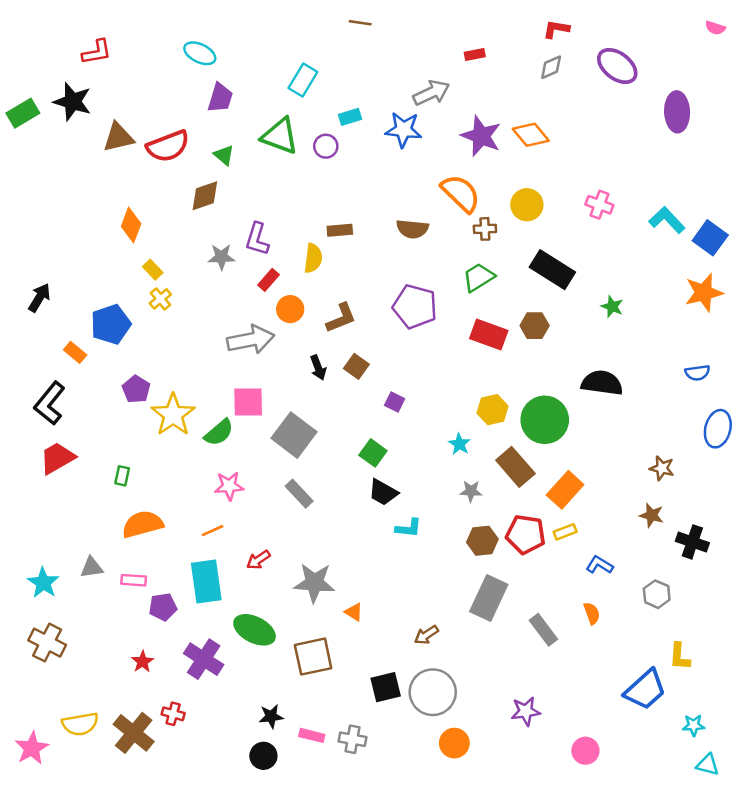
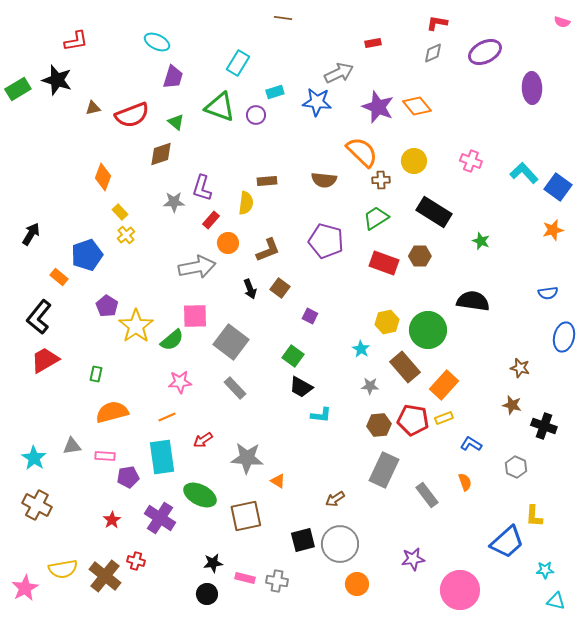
purple ellipse: (617, 66) -> (485, 52), turned -64
brown triangle: (118, 137) -> (93, 108), size x0.6
orange star: (704, 293) -> (553, 230), size x0.7
pink circle: (585, 751) -> (460, 590), size x1.8

